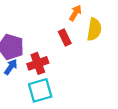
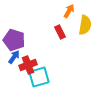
red cross: (38, 63) -> (28, 65), moved

